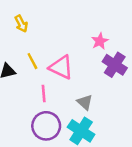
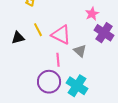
pink line: (44, 93) -> (58, 60), moved
gray triangle: (85, 102) -> (80, 51), moved

